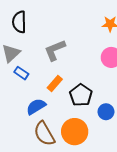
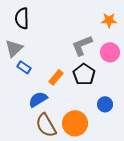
gray L-shape: (55, 50) -> (82, 45), moved
black pentagon: (81, 95) -> (84, 74), moved

